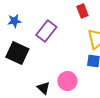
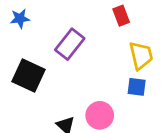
blue star: (14, 21) -> (20, 19), moved

